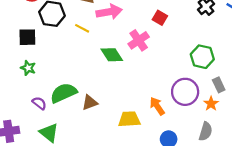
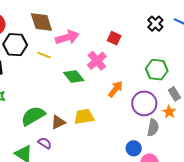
purple semicircle: (39, 103) -> (45, 143), moved
orange arrow: (157, 106) -> (115, 89), moved, turned 78
yellow trapezoid: (129, 119) -> (84, 117), moved
gray semicircle: (206, 131) -> (153, 128), moved

